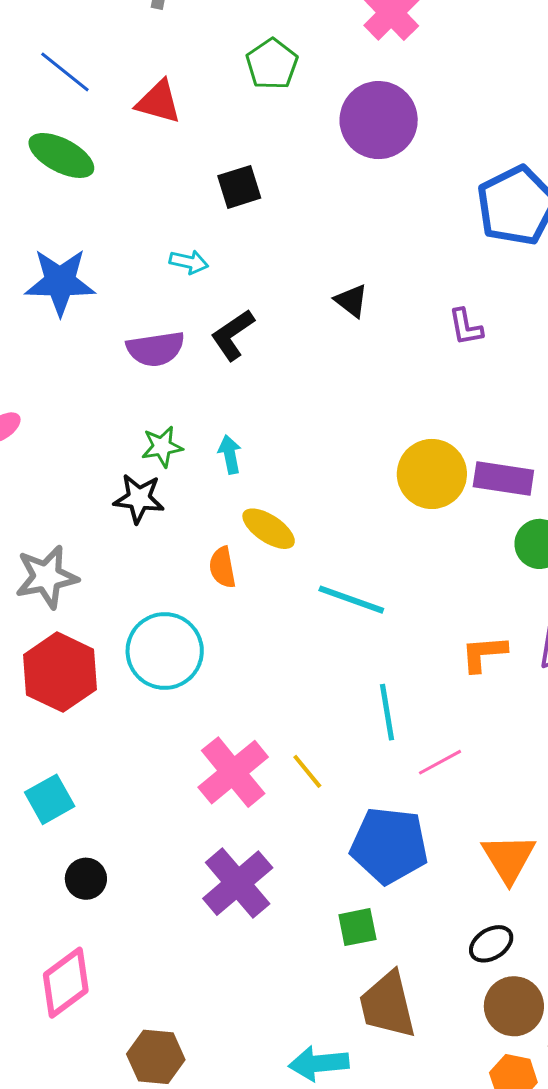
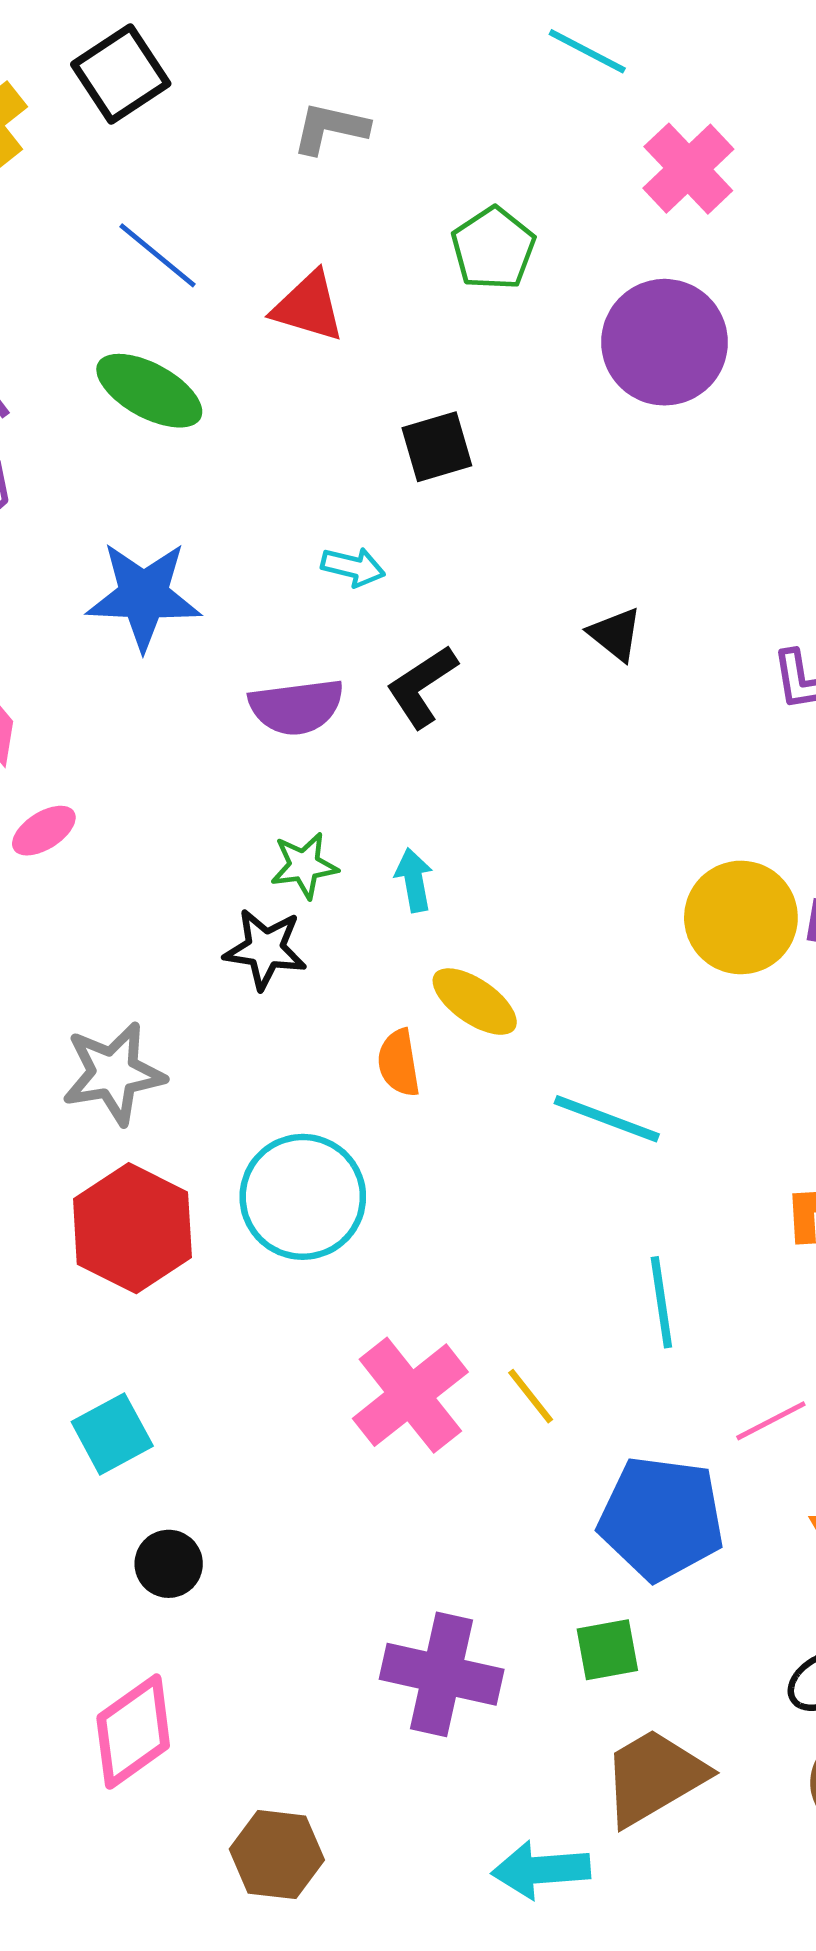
pink line: (440, 762) -> (771, 1421), moved
purple cross: (238, 883) -> (442, 1674), moved, turned -38
brown trapezoid: (387, 1005) -> (654, 1777), turned 72

